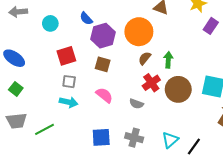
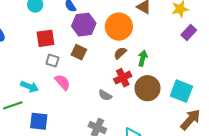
gray square: (69, 82) -> (52, 61), moved
pink semicircle: (104, 95) -> (62, 82), moved
cyan arrow: (69, 102) -> (30, 87), moved
blue square: (101, 137) -> (39, 121), moved

